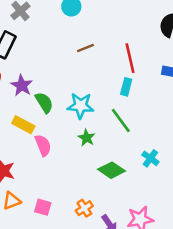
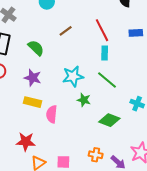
purple star: (22, 85) -> (33, 78), moved
green semicircle: (44, 103) -> (36, 48), moved
pink semicircle: (43, 145) -> (52, 114), turned -138
orange cross: (84, 208) -> (96, 155), turned -32

